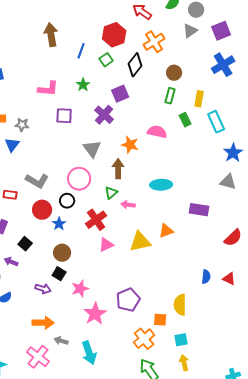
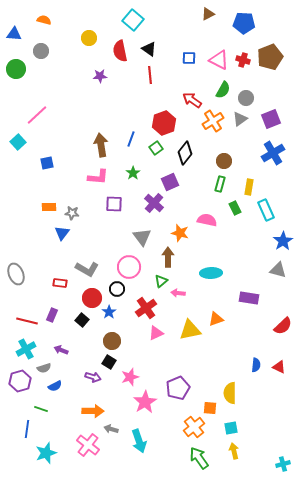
brown arrow: (51, 35) -> (101, 145), moved
orange cross: (154, 42) -> (213, 121), moved
black square: (25, 244) -> (82, 320), moved

